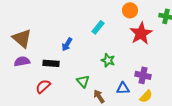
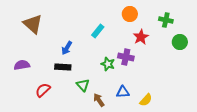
red star: (141, 33) -> (141, 37), size x0.7
brown triangle: (22, 38) -> (33, 24), moved
black rectangle: (51, 63) -> (63, 67), moved
purple cross: (143, 75) -> (126, 57), moved

